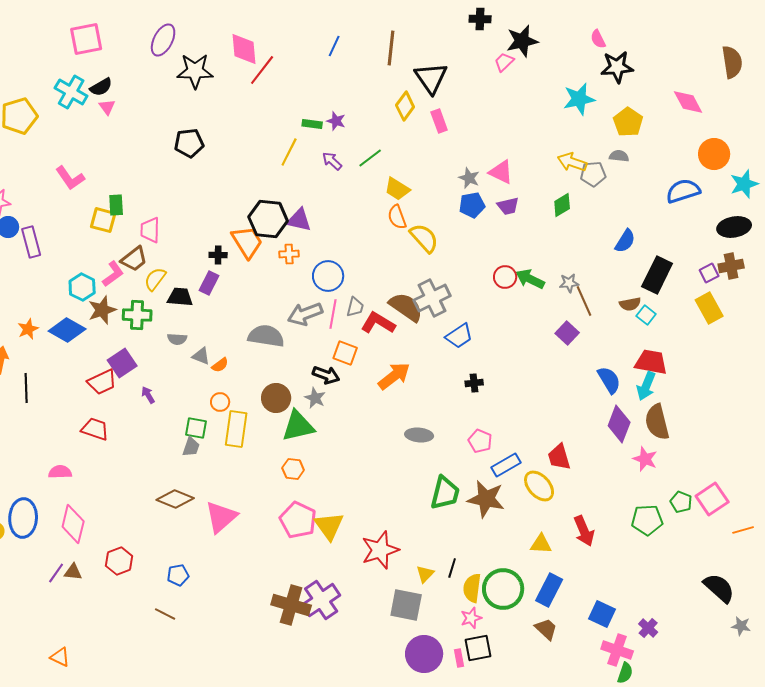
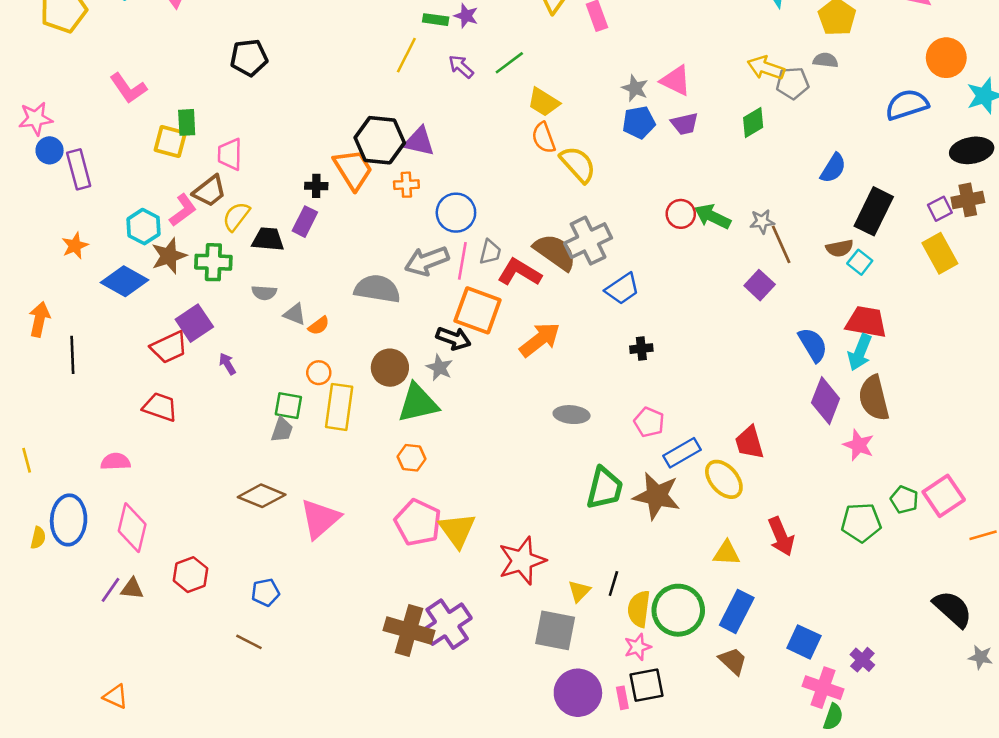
black pentagon: (189, 143) -> (249, 58), moved
orange star: (28, 329) -> (75, 246), moved
orange square: (345, 353) -> (478, 310), size x1.5

